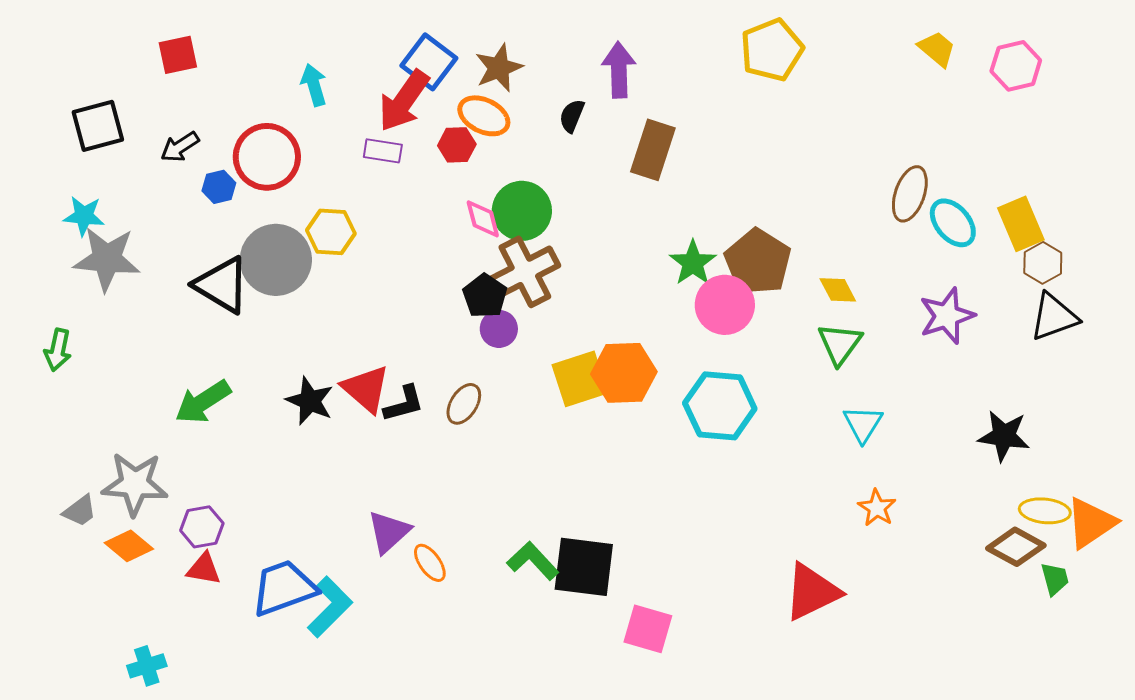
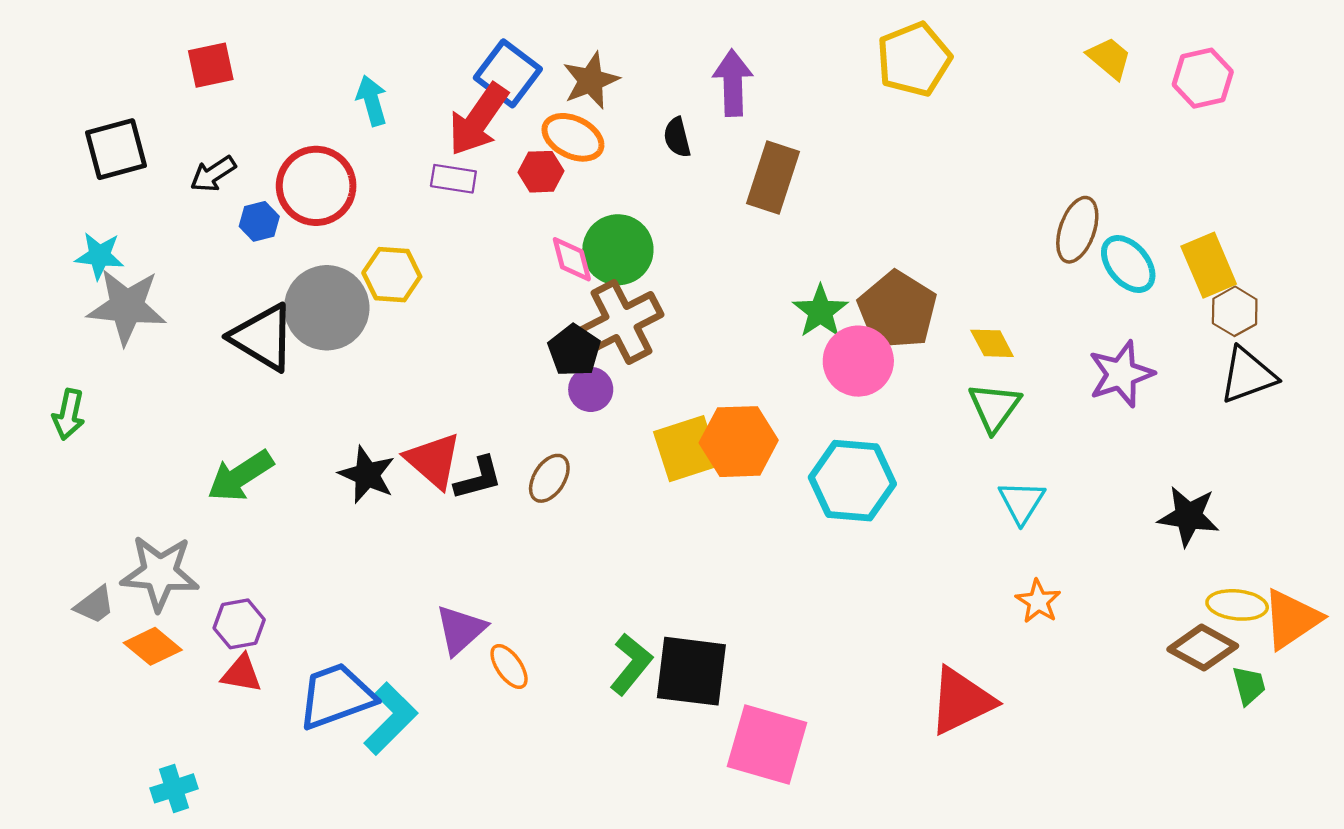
black semicircle: (572, 116) -> (677, 137), turned -36
green L-shape: (533, 561) -> (631, 664), turned 82
pink square: (648, 629) -> (767, 745), size x1.4

